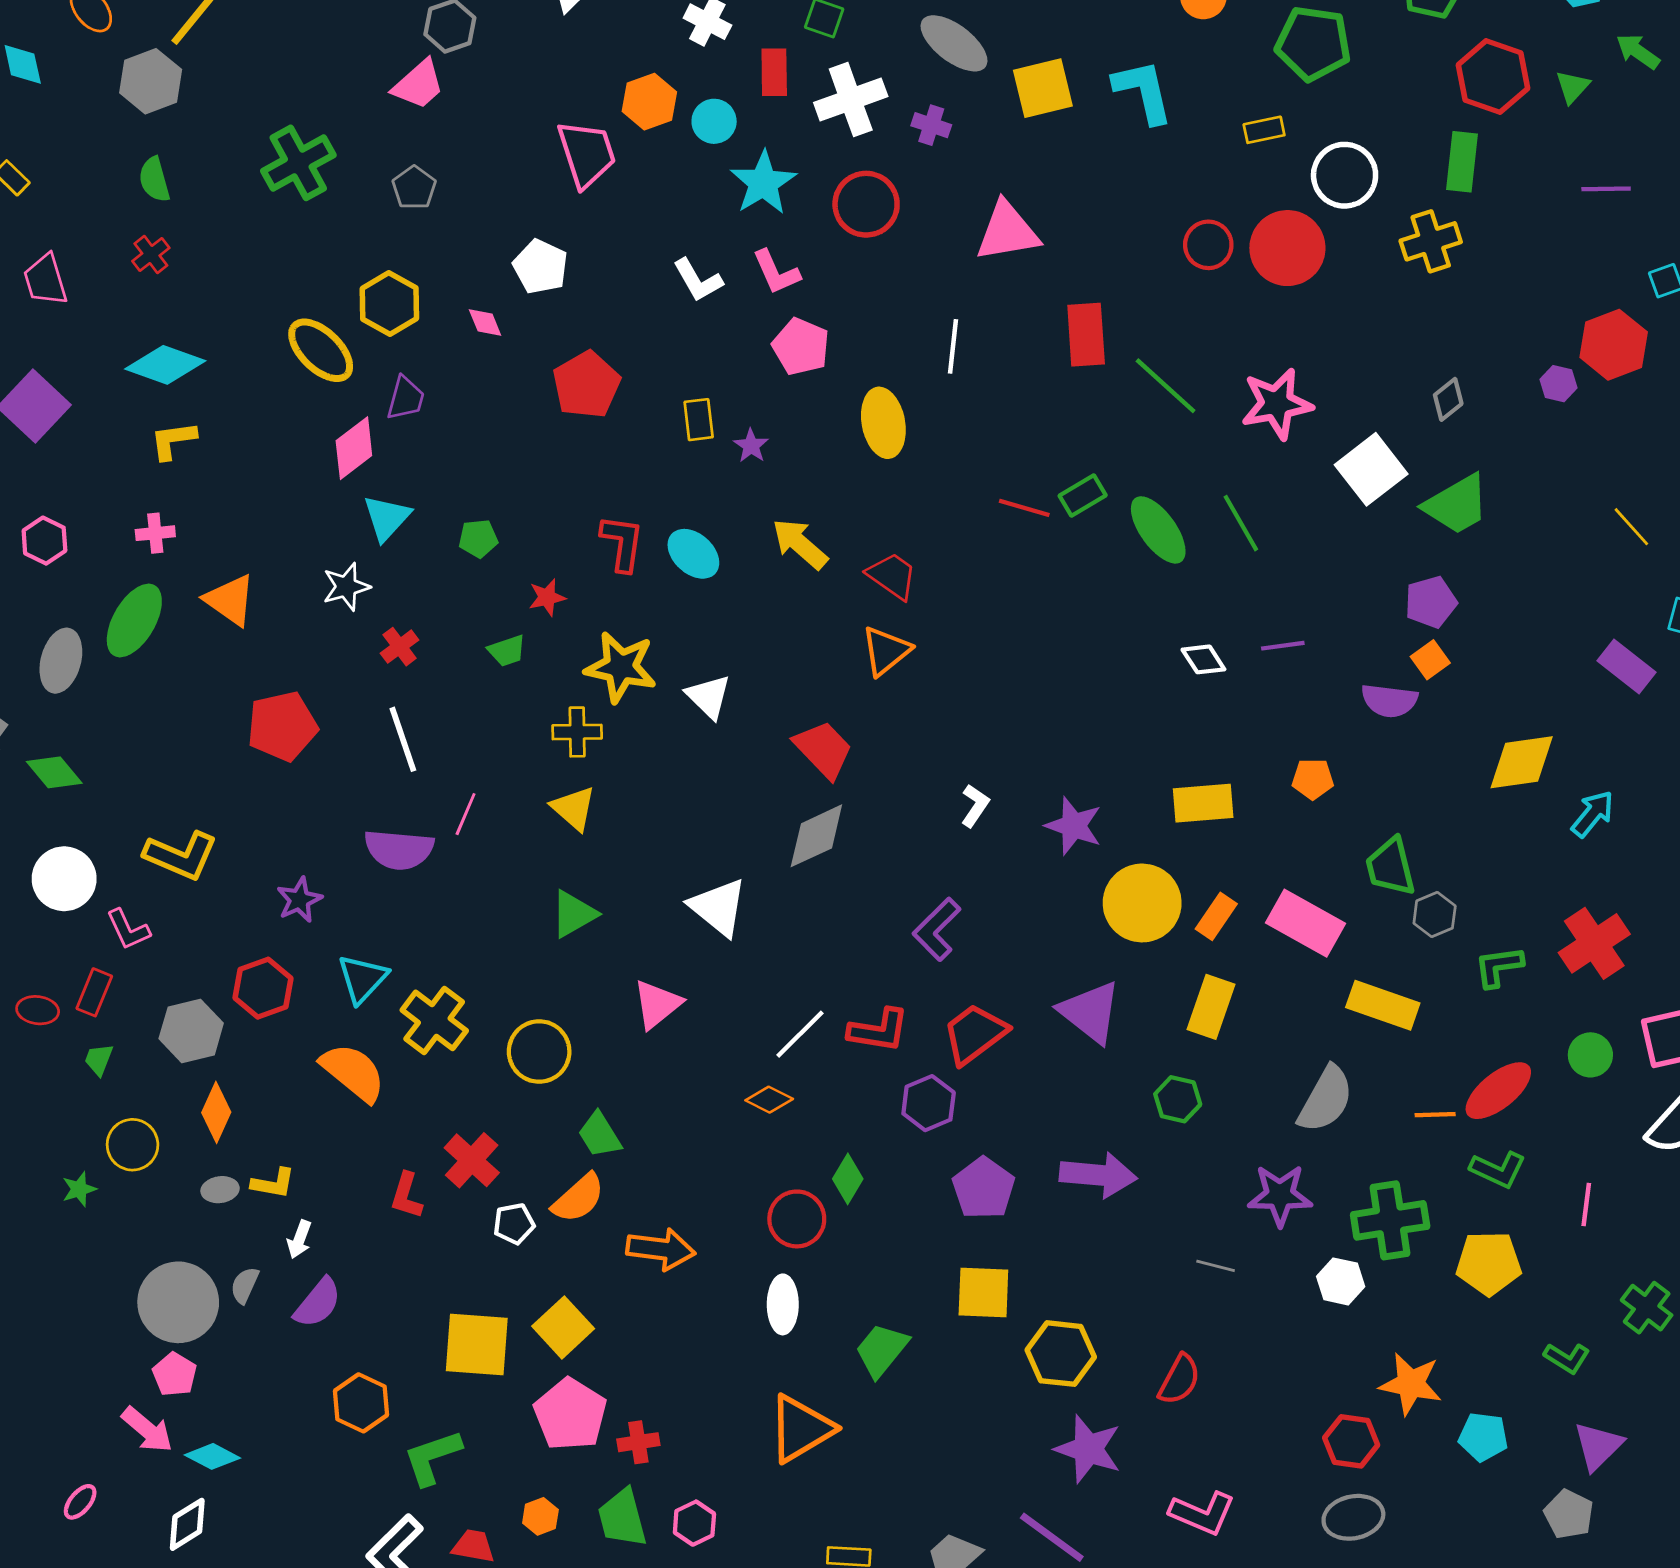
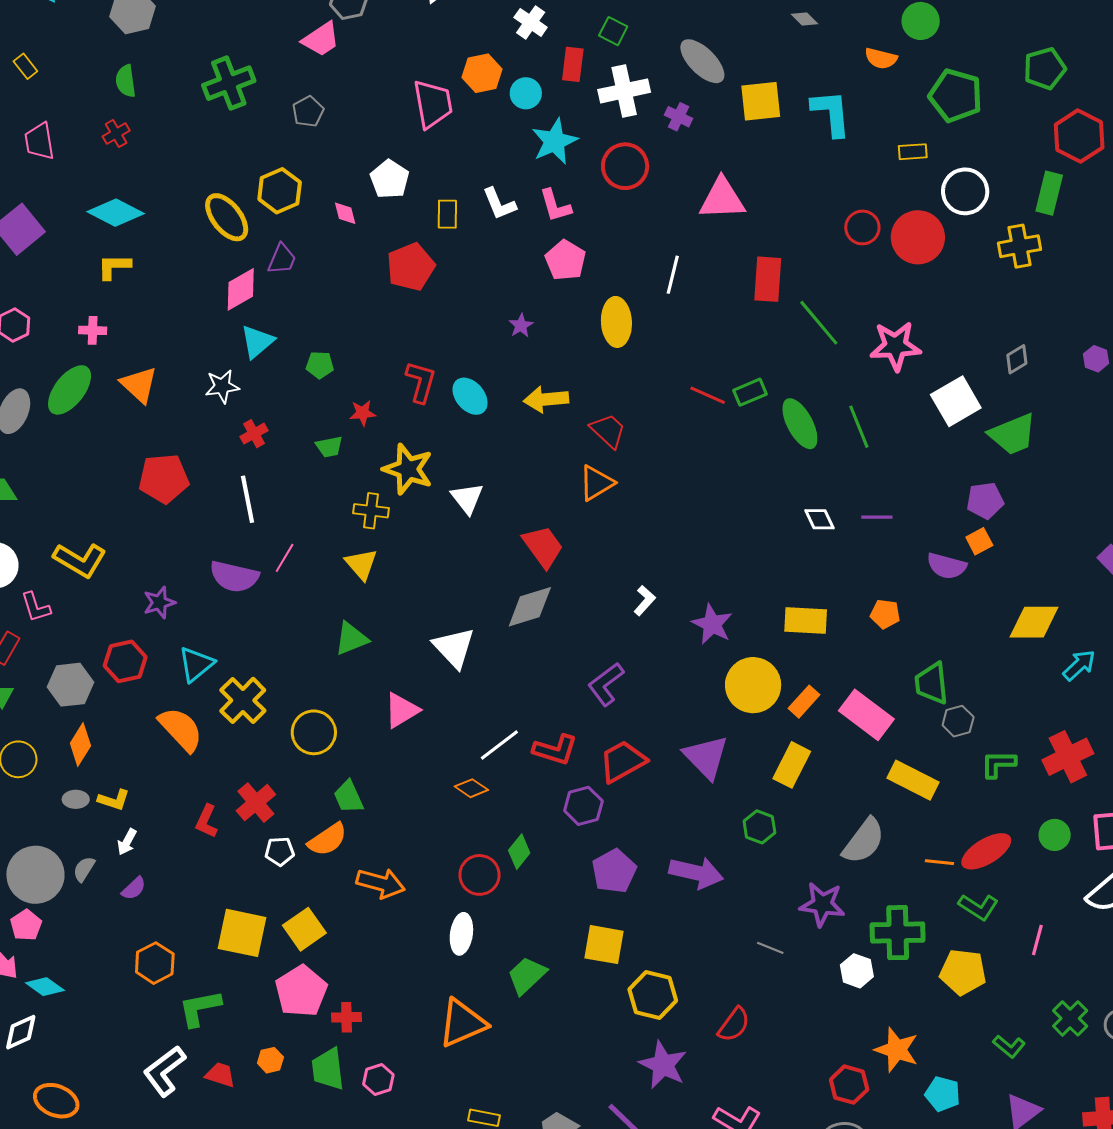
yellow rectangle: (699, 420) -> (447, 214), moved
yellow arrow: (800, 544) -> (546, 399), turned -54
purple semicircle: (318, 1303) -> (134, 888), size x0.7

